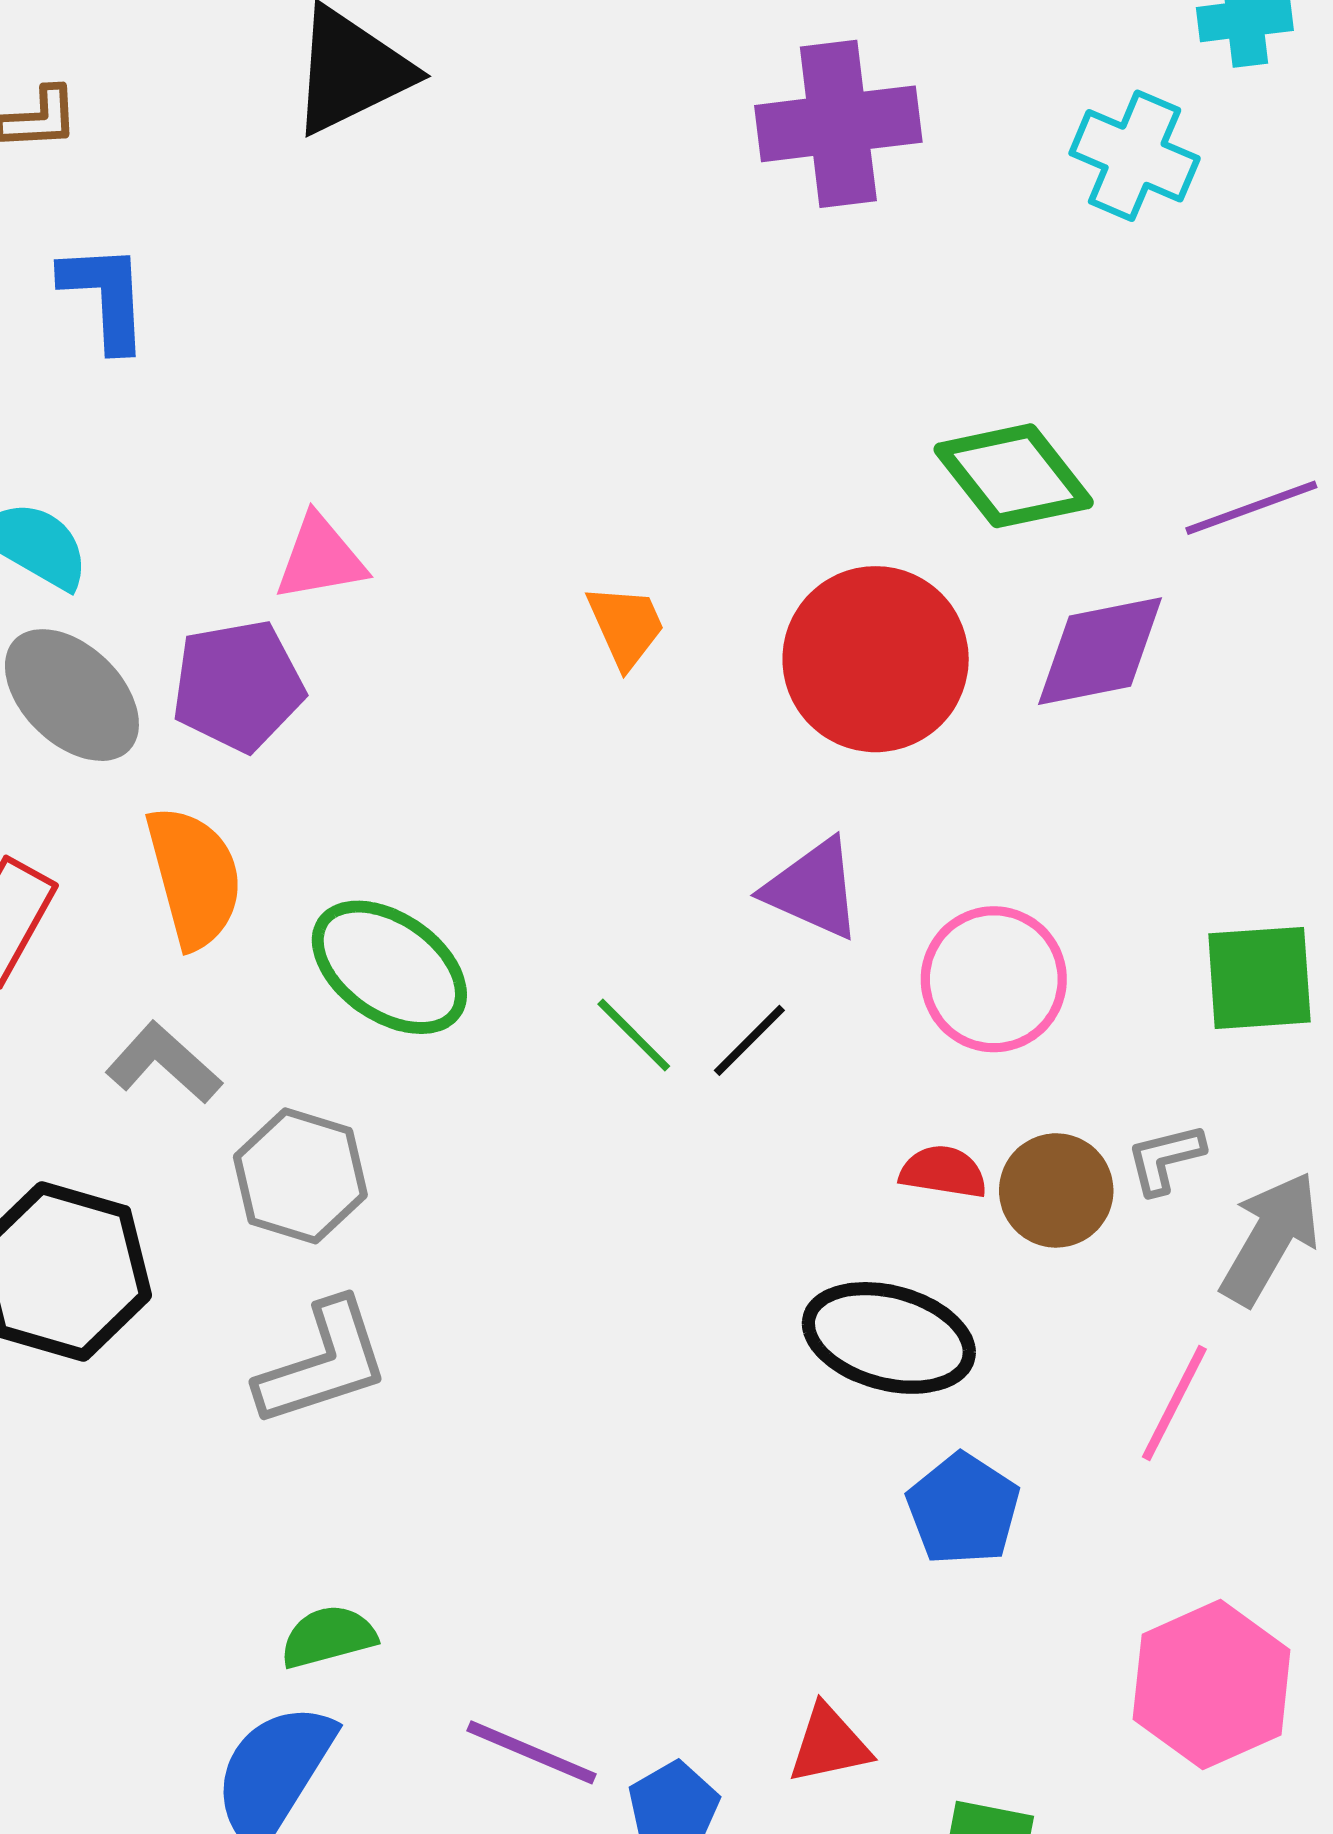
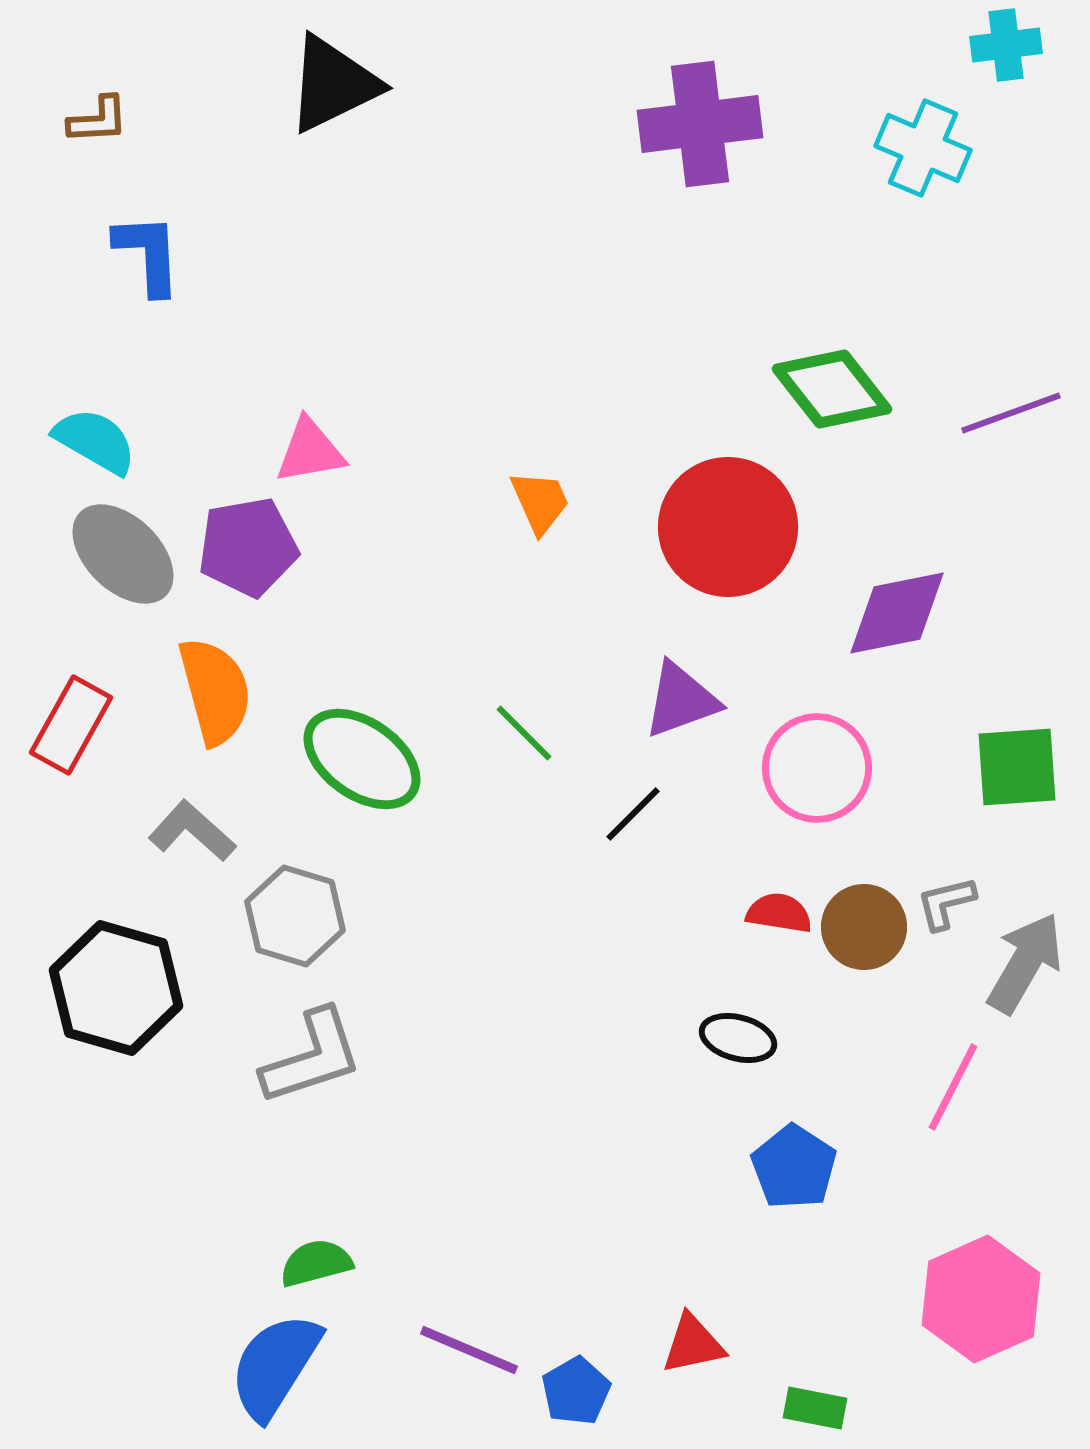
purple diamond: (1100, 651) -> (897, 613), moved
purple triangle: (813, 889) -> (681, 700), turned -44
green line: (634, 1035) -> (524, 733), moved
black ellipse: (889, 1338) -> (738, 1038), size x0.6

